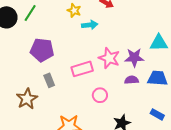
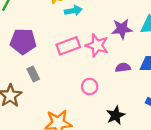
purple star: (134, 58) -> (122, 29), moved
pink rectangle: (82, 69) -> (68, 46), moved

